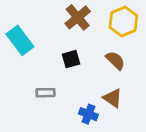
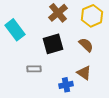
black square: (71, 59) -> (53, 44), size x1.5
blue cross: (88, 114) -> (66, 85), turned -32

